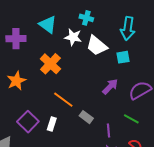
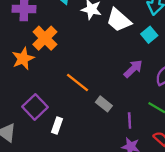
cyan square: (123, 57) -> (149, 35), turned -32
orange cross: (50, 64) -> (45, 38), moved
white rectangle: (52, 124) -> (57, 126), moved

